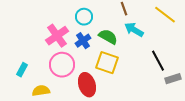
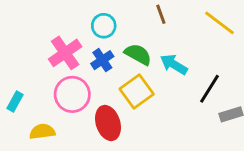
cyan arrow: (134, 30) -> (174, 64), moved
black line: (158, 61) -> (210, 89), turned 60
yellow square: (107, 63) -> (137, 92), turned 35

